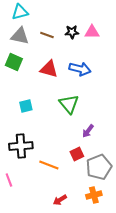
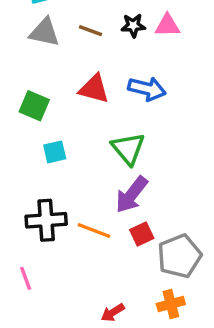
green square: (14, 62) -> (34, 106), moved
purple arrow: (88, 131) -> (132, 195), moved, size x1.6
orange line: (49, 165) -> (94, 231), moved

